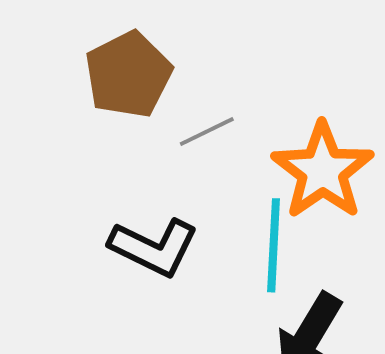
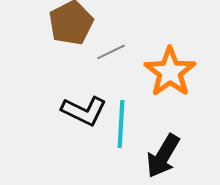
cyan line: (274, 245) -> (121, 124), moved

